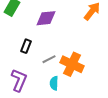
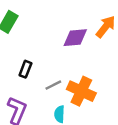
purple diamond: (46, 18) -> (75, 38), moved

